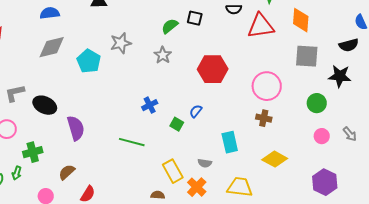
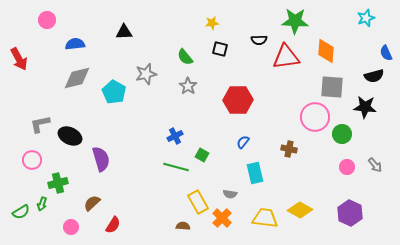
green semicircle: (170, 26) -> (185, 57), moved, turned -90
pink circle: (267, 86) -> (315, 117), moved
blue semicircle: (196, 111) -> (243, 142), moved
green line: (132, 142) -> (176, 167), moved
yellow diamond: (275, 159) -> (300, 210), moved

